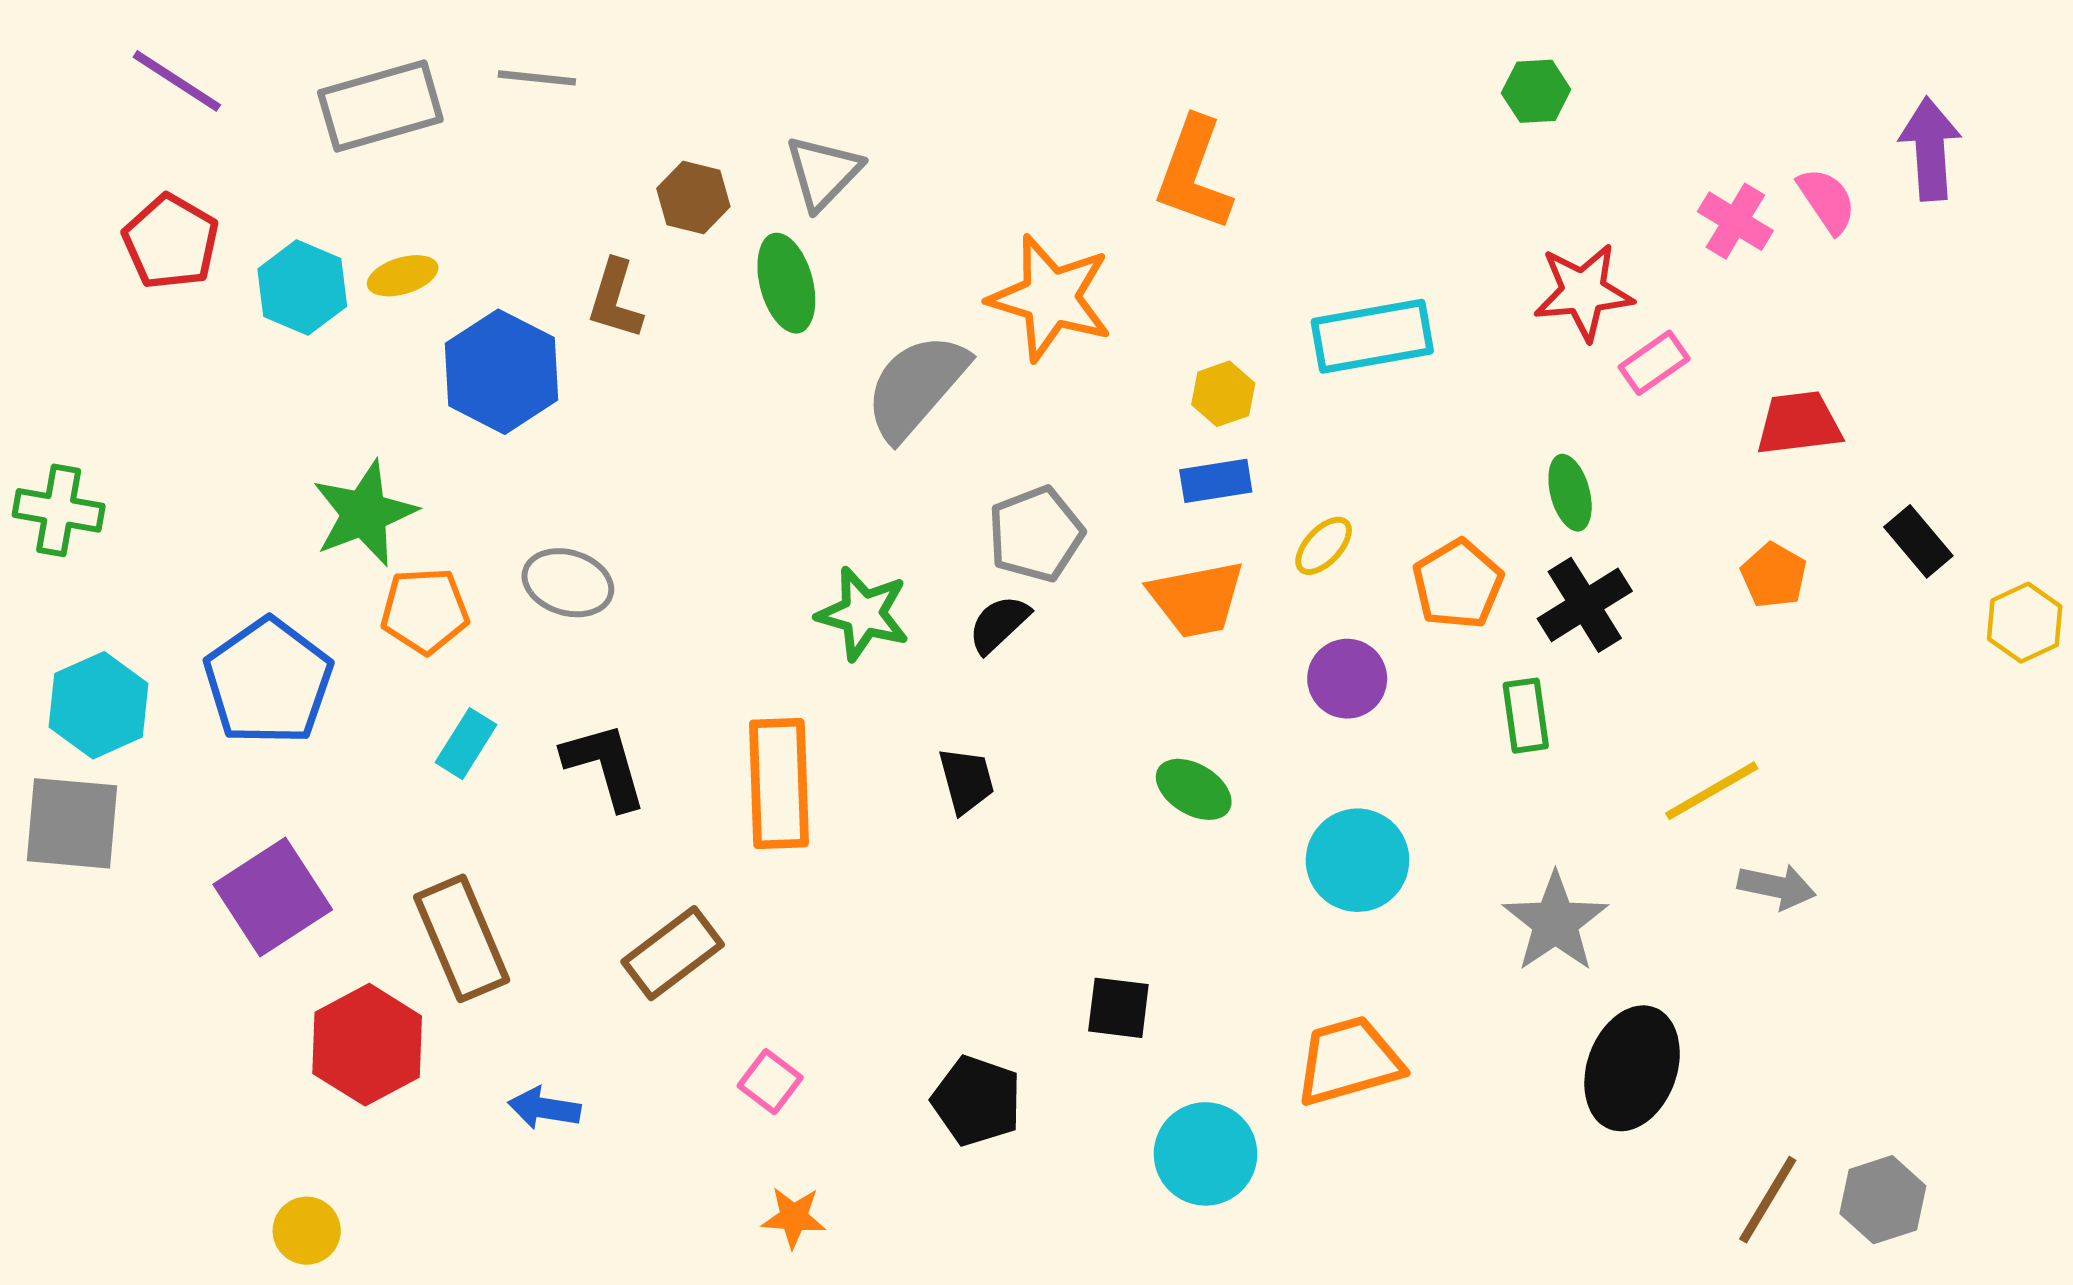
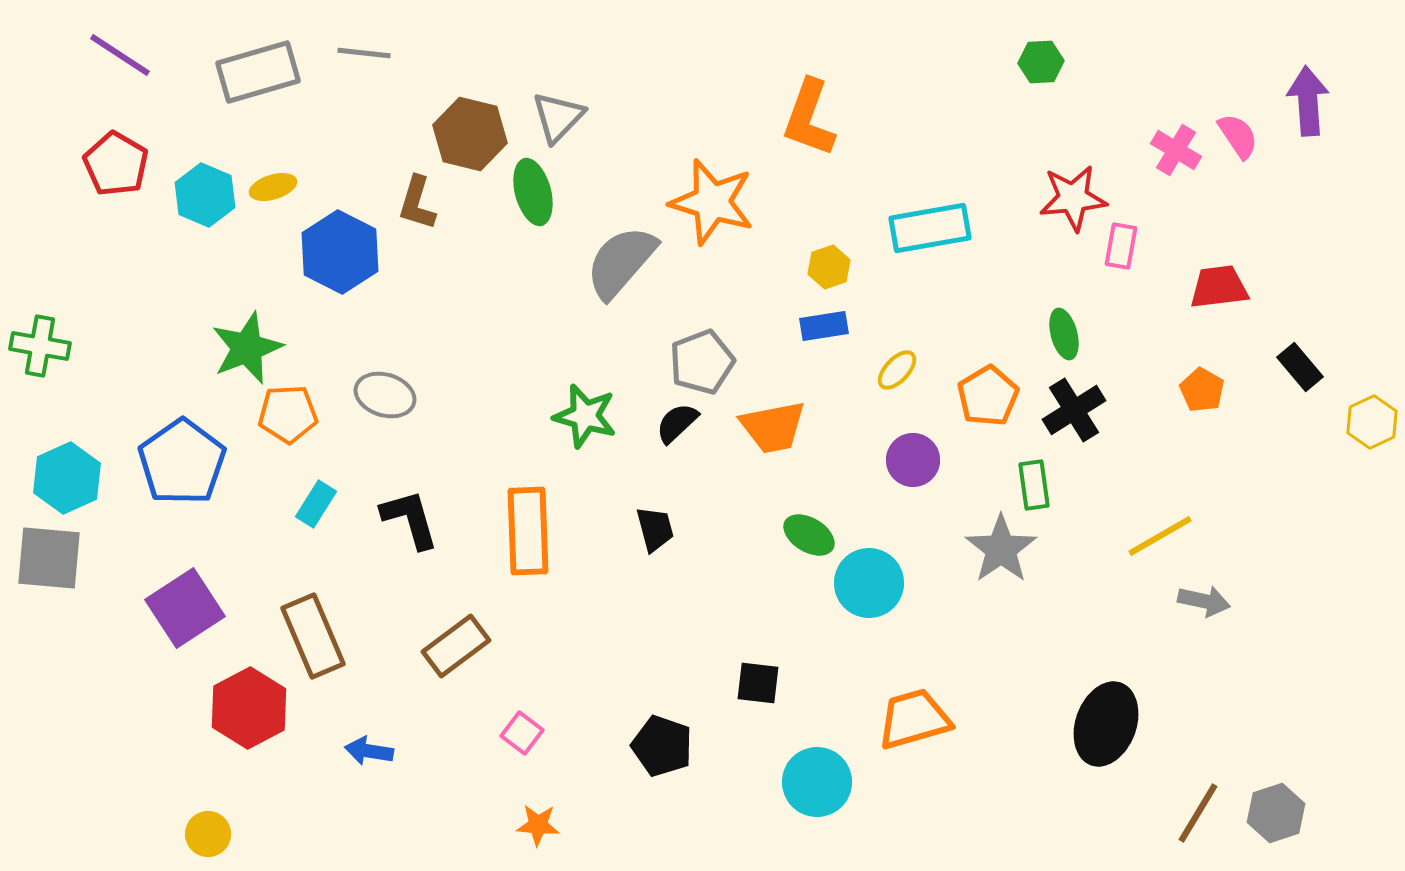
brown hexagon: (693, 198) -> (470, 134), size x1.5
pink rectangle: (1654, 363) -> (1121, 246), turned -45
orange trapezoid: (1197, 599) -> (773, 427), moved
cyan circle: (1358, 860) -> (869, 583), moved
gray star: (1555, 922) -> (1001, 549), moved

